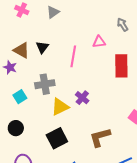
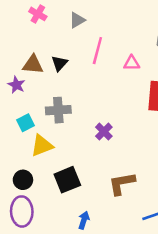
brown triangle: (21, 50) -> (33, 65), turned -30
pink line: (73, 56) -> (97, 51), moved
yellow triangle: (60, 107) -> (42, 146), moved
black circle: (16, 128) -> (23, 180), moved

